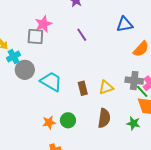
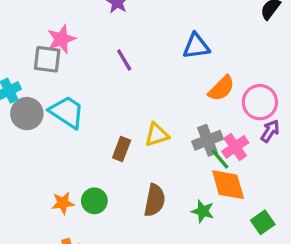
gray cross: (134, 81) -> (208, 140), turned -30
cyan trapezoid: (51, 82) -> (67, 112), moved
yellow triangle: (106, 87) -> (157, 135), moved
brown rectangle: (83, 88) -> (122, 149), turned 32

